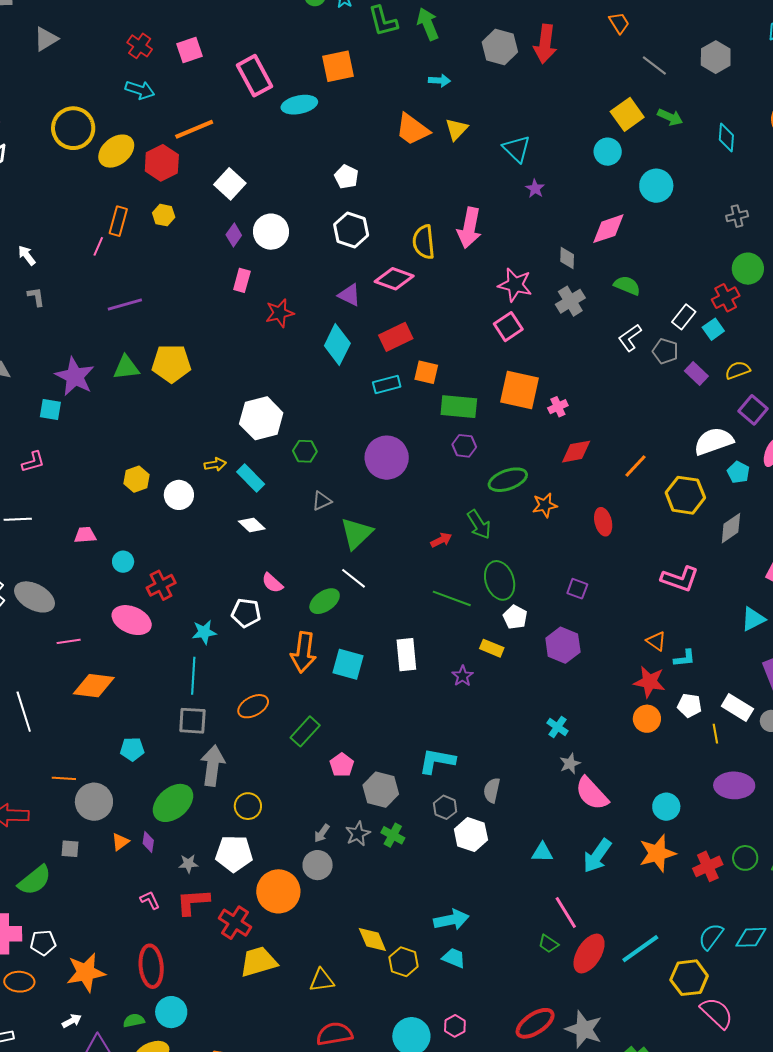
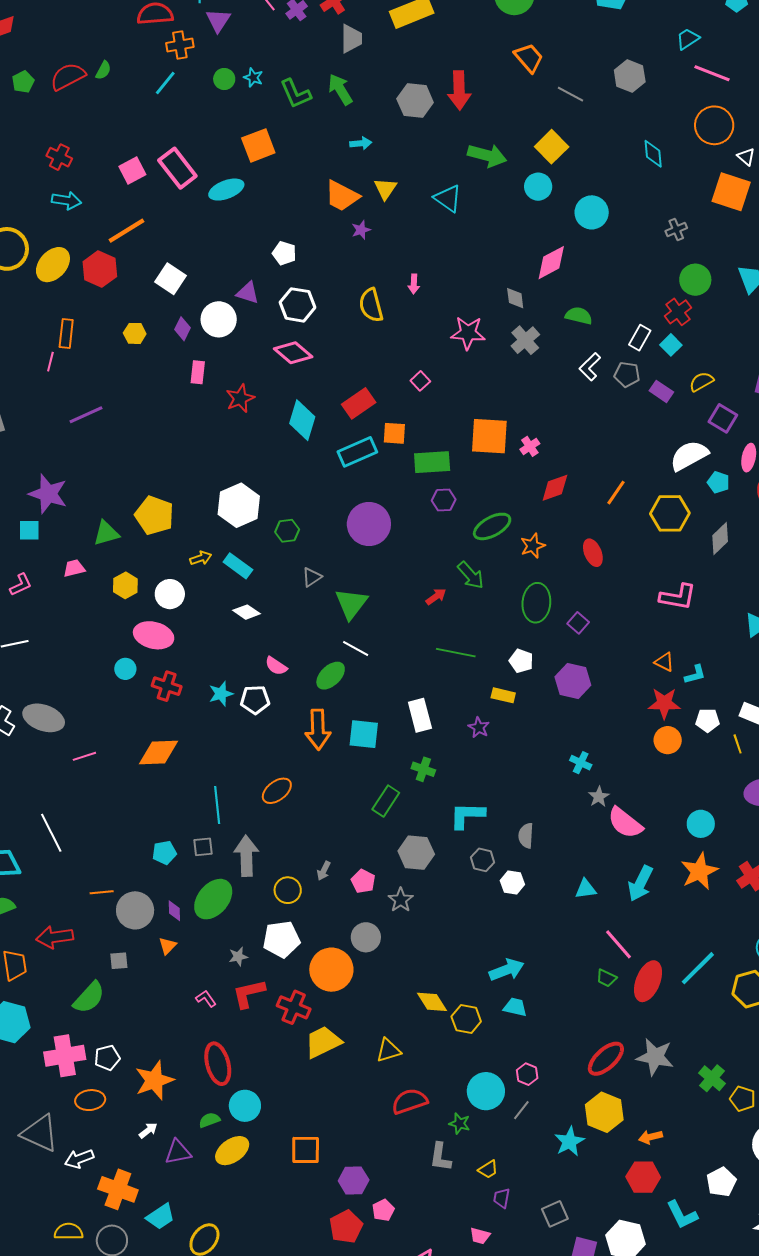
orange trapezoid: (619, 23) -> (529, 58), size x1.4
pink square: (190, 50) -> (132, 171), moved
green arrow: (670, 117) -> (487, 155), moved, size x1.5
purple star: (535, 189) -> (361, 230), moved, turned 30
yellow hexagon: (164, 215) -> (135, 333), moved
pink arrow: (469, 228) -> (414, 284), size x0.5
pink diamond: (394, 279) -> (293, 353), moved, turned 30
purple triangle: (349, 295) -> (248, 293), moved
pink square: (508, 327) -> (420, 381), moved, size x0.7
yellow pentagon: (171, 363) -> (154, 515), moved, turned 30
green triangle: (126, 368) -> (106, 533), moved
cyan rectangle: (387, 385) -> (357, 452), size x1.4
pink trapezoid: (85, 535) -> (74, 568), moved
green ellipse: (500, 580) -> (536, 603), moved, turned 33
red cross: (161, 585) -> (167, 686), turned -36
purple square: (577, 589) -> (578, 623), turned 30
pink ellipse: (132, 620) -> (154, 635), moved
cyan star: (204, 632) -> (221, 694), moved
cyan line: (193, 676) -> (217, 805), moved
orange diamond: (94, 686) -> (158, 753), moved
gray square: (192, 721) -> (203, 847), moved, size x0.7
green rectangle: (305, 731) -> (386, 801), moved
pink pentagon: (342, 765) -> (363, 881), moved
gray arrow: (322, 833) -> (324, 871), moved
white hexagon: (471, 834) -> (512, 883), size x0.7
green cross: (393, 835) -> (423, 769), moved
purple diamond: (148, 842) -> (174, 911), moved

